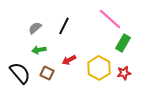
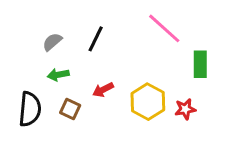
green rectangle: (123, 43) -> (200, 64), moved, turned -30
black semicircle: (20, 73) -> (30, 109), turned 45

